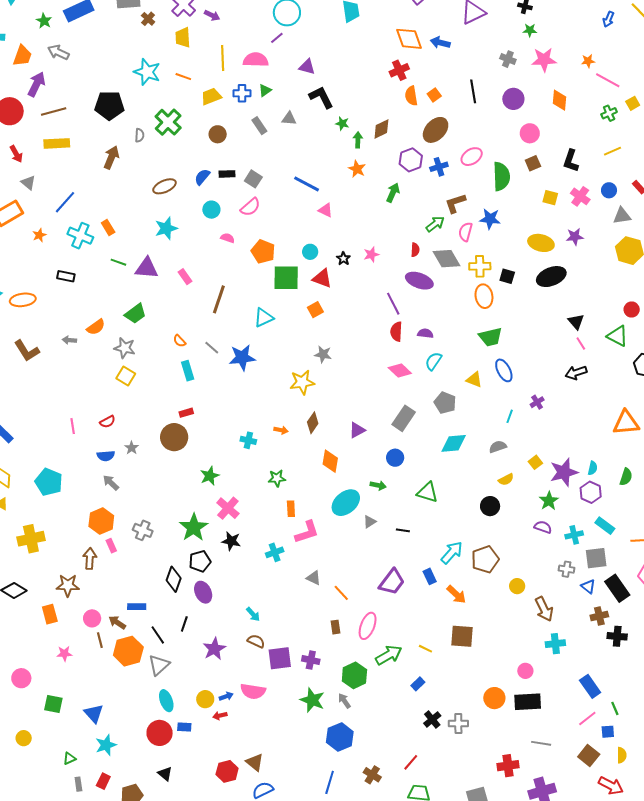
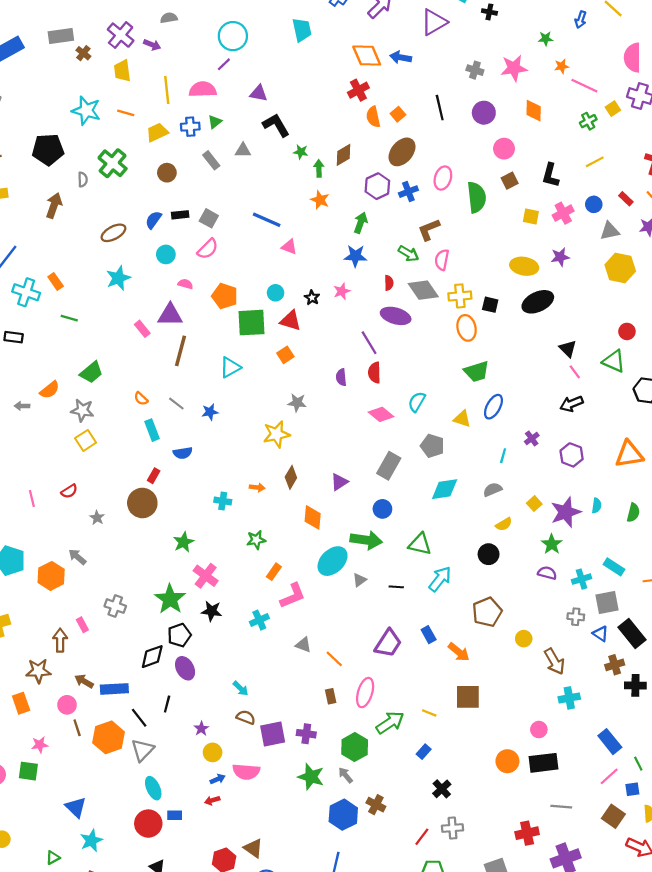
green star: (530, 30) -> (546, 39), moved
pink ellipse: (472, 157) -> (443, 178), turned -35
pink cross: (580, 196) -> (563, 213), turned 30
blue star: (490, 219) -> (355, 256), moved
green arrow: (435, 224) -> (409, 254), turned 72
purple triangle: (147, 268) -> (170, 315), moved
purple semicircle: (425, 333) -> (341, 377), moved, turned -98
blue star: (242, 357) -> (210, 412), size x0.6
blue ellipse: (504, 370) -> (493, 407), turned 60
yellow square: (126, 376) -> (86, 440), turned 30
red rectangle: (186, 413) -> (154, 476), turned -40
blue semicircle: (106, 456) -> (183, 453), moved
green arrow: (378, 485) -> (366, 540), size x1.8
purple hexagon: (591, 492) -> (572, 455), moved
orange rectangle: (291, 509) -> (274, 572), turned 42
orange hexagon: (101, 521) -> (51, 576), moved
cyan arrow: (452, 553) -> (440, 579), moved
black diamond: (174, 579) -> (152, 657), turned 55
blue rectangle: (137, 607) -> (114, 689), size x1.4
brown arrow: (117, 622) -> (84, 681), moved
purple star: (214, 649) -> (201, 729), size x0.6
yellow circle: (205, 699) -> (213, 752), moved
green square: (53, 704) -> (28, 771), moved
gray cross: (458, 723) -> (452, 828), moved
brown cross: (372, 775) -> (376, 805), moved

